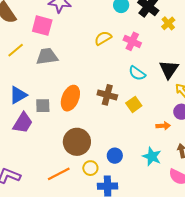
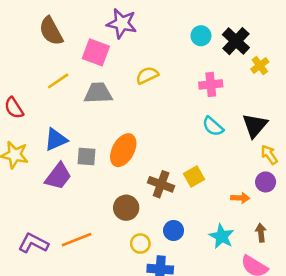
yellow semicircle: (103, 38) -> (147, 75), moved
pink cross: (132, 41) -> (211, 84), turned -36
brown cross: (107, 95) -> (161, 184), moved
yellow square: (134, 104) -> (194, 176), moved
brown circle: (77, 142) -> (126, 208), size x0.7
orange line: (59, 174) -> (77, 240), moved

